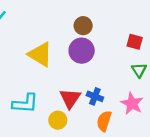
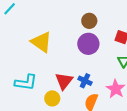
brown circle: (83, 26) -> (89, 21), moved
purple circle: (82, 51) -> (88, 44), moved

